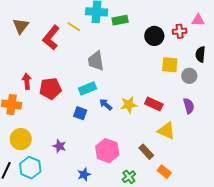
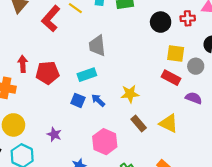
blue arrow: (106, 104) -> (98, 100), moved
red rectangle: (154, 104) -> (171, 78), moved
purple semicircle: (189, 106) -> (194, 98), turned -56
brown rectangle: (146, 152) -> (139, 124), moved

